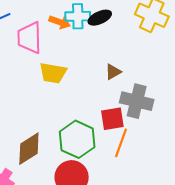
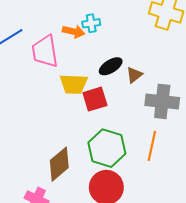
cyan cross: (78, 16) -> (91, 23), size x0.7
black ellipse: (100, 18) -> (111, 66), moved
red square: (112, 119) -> (95, 99), moved

